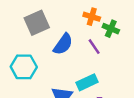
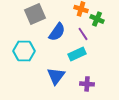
cyan rectangle: (87, 82) -> (77, 54), moved

